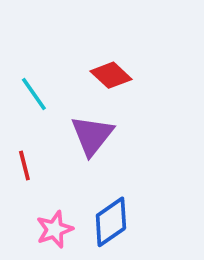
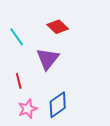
red line: (24, 165) -> (19, 81), moved

